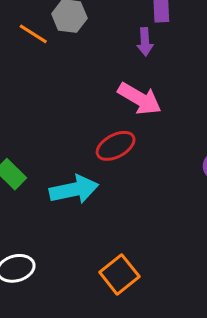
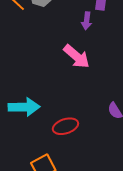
red ellipse: (116, 146) -> (65, 126), moved

